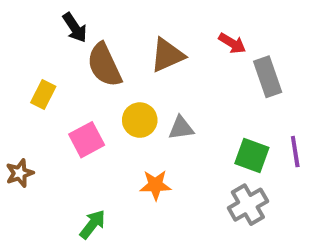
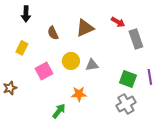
black arrow: (75, 28) -> (26, 14), moved, turned 35
brown semicircle: (104, 65) -> (53, 33), size x0.6
green arrow: (92, 224) -> (59, 111), moved

